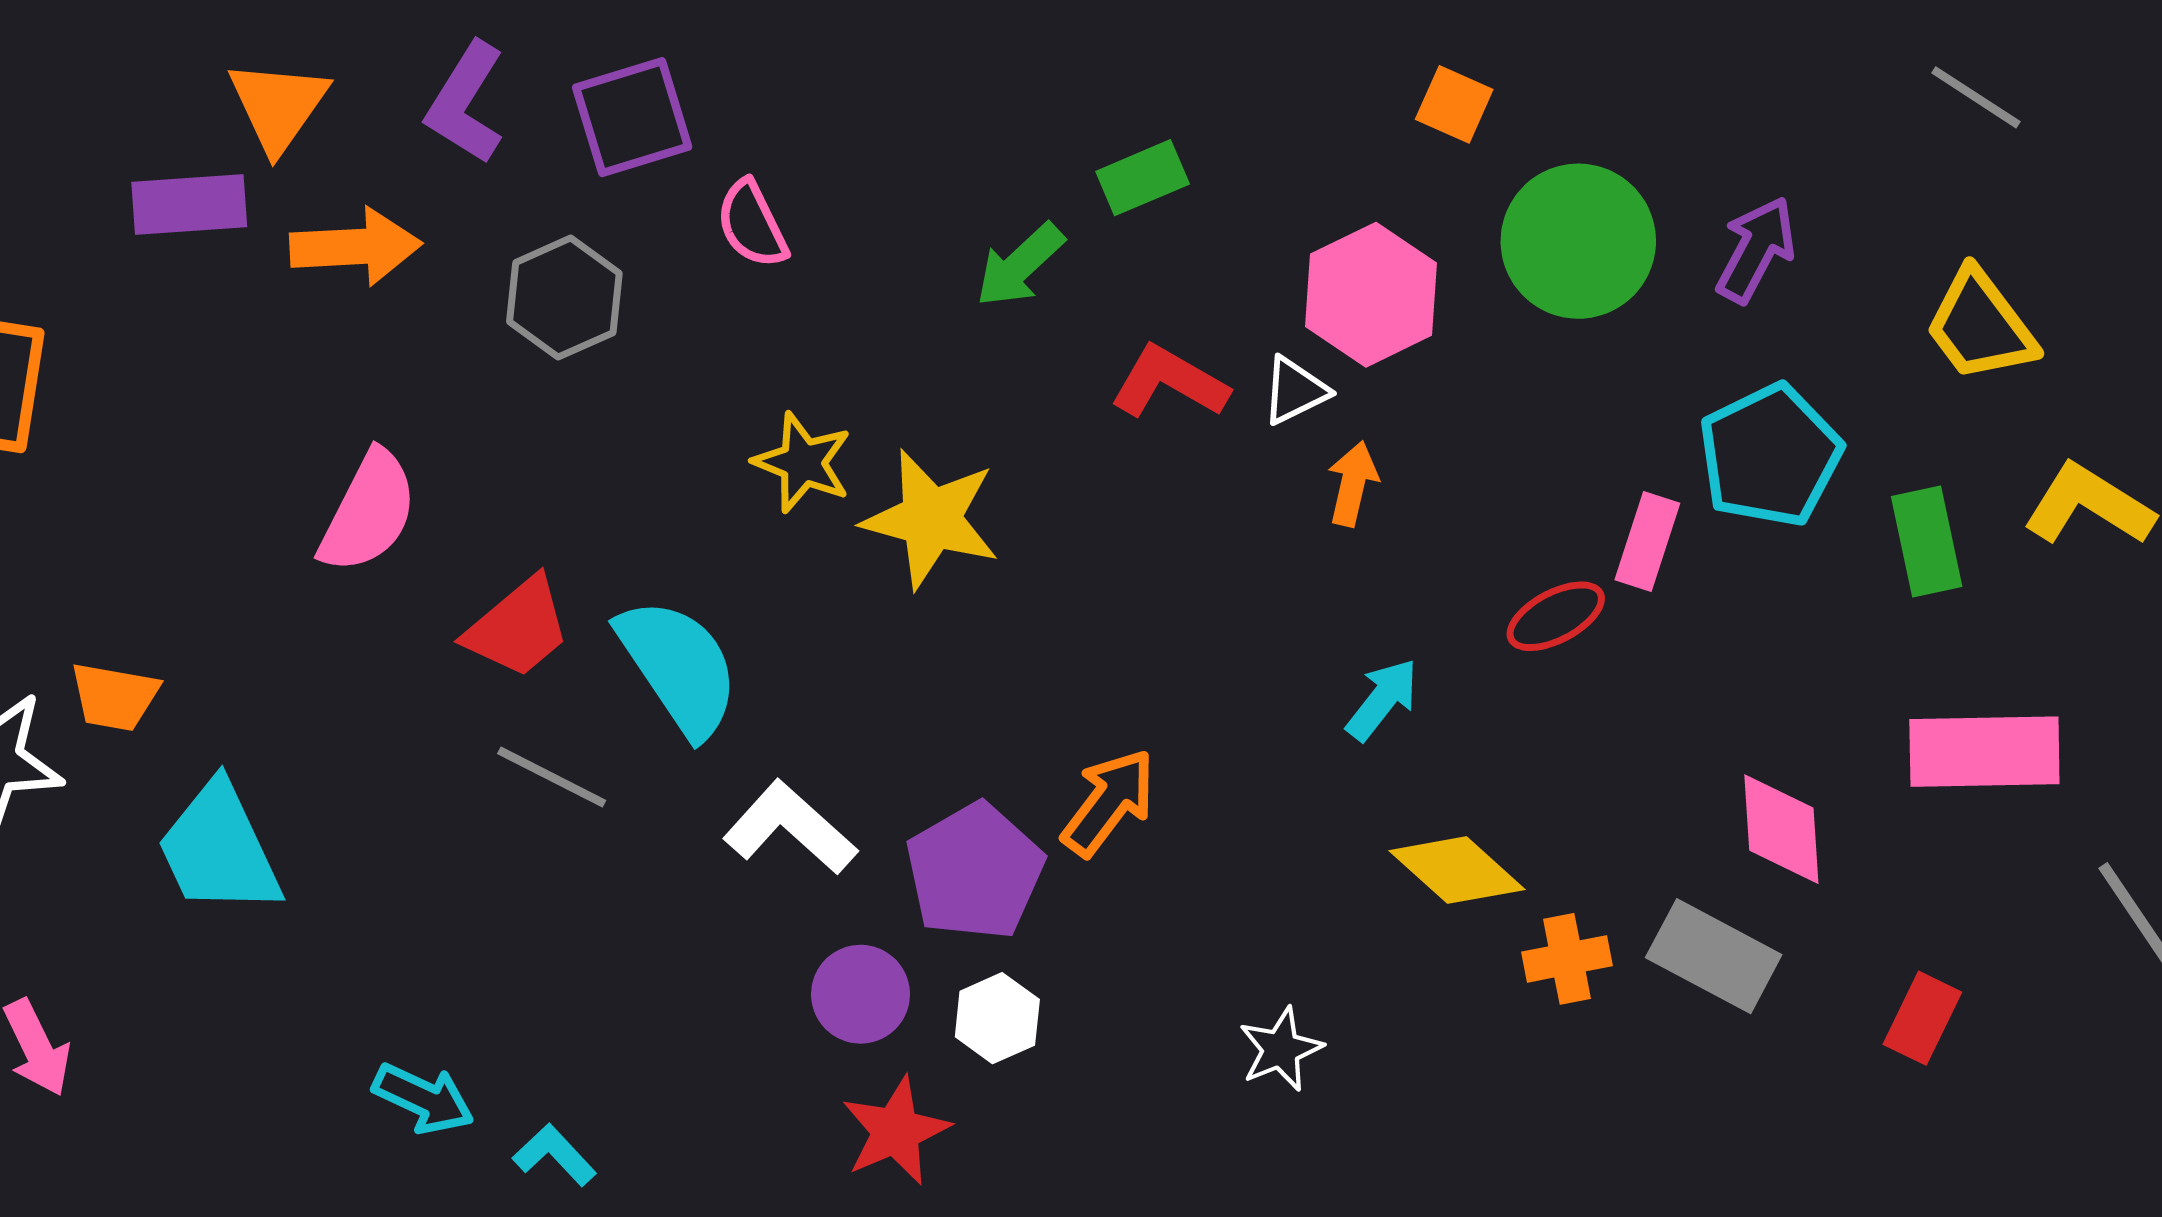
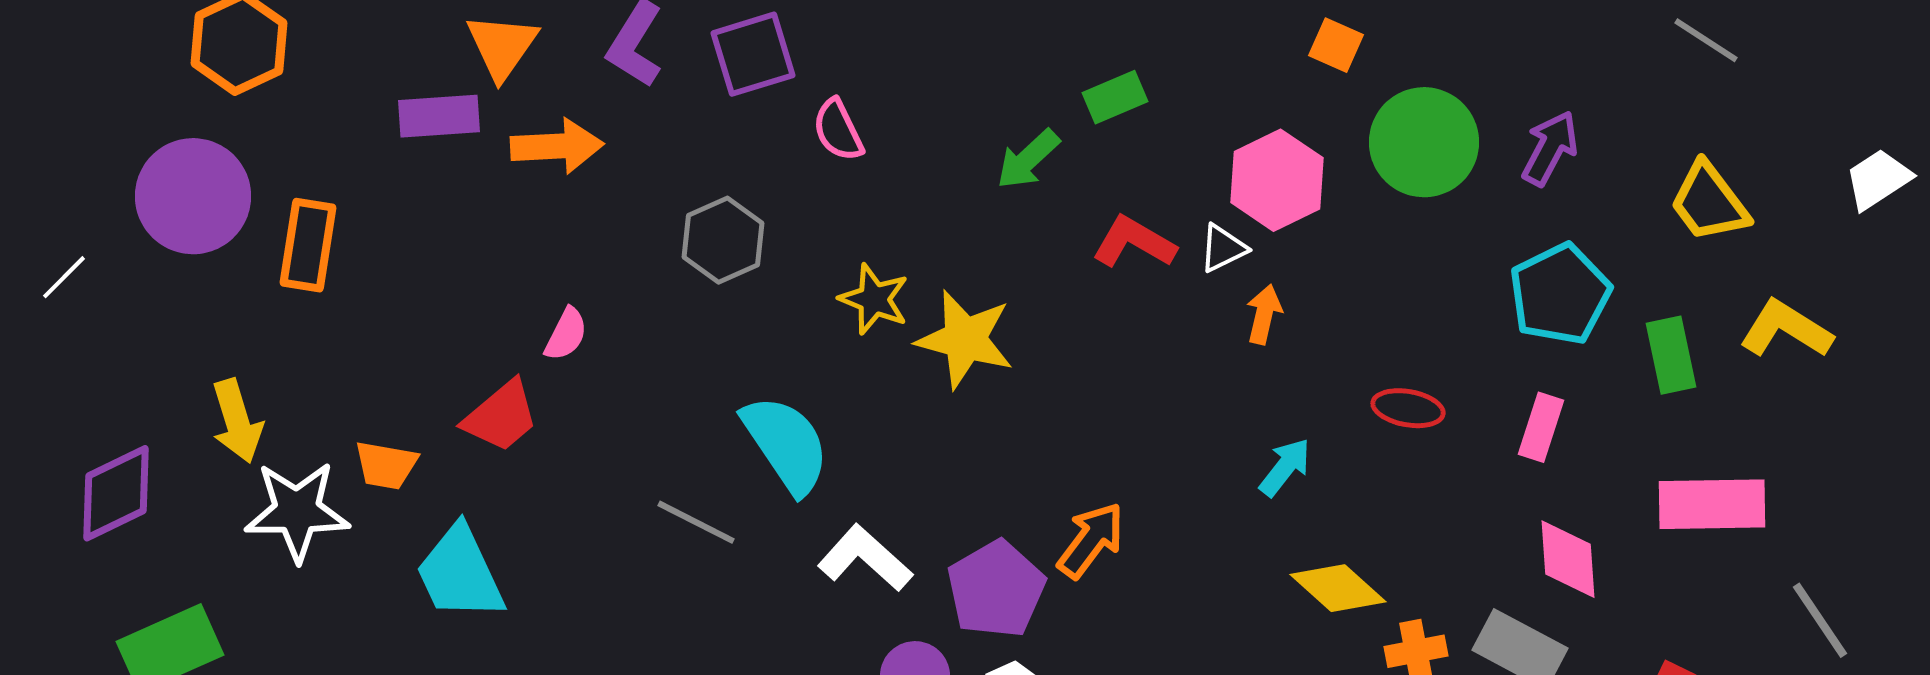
gray hexagon: (564, 298) -> (723, 240), moved
pink semicircle: (368, 512) -> (566, 334), size x0.6
pink rectangle: (1647, 542) -> (1541, 427), moved
red ellipse: (1556, 616) -> (1408, 408), turned 38
red trapezoid: (518, 628) -> (501, 416), moved

